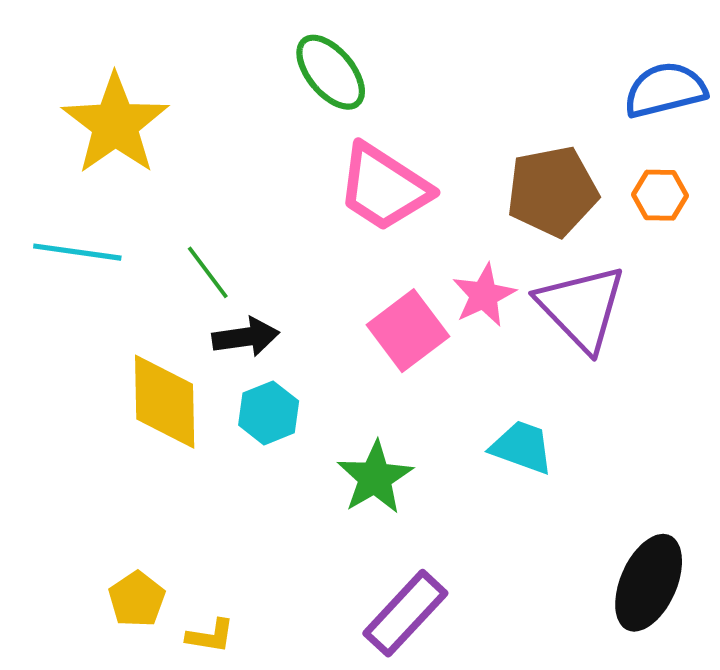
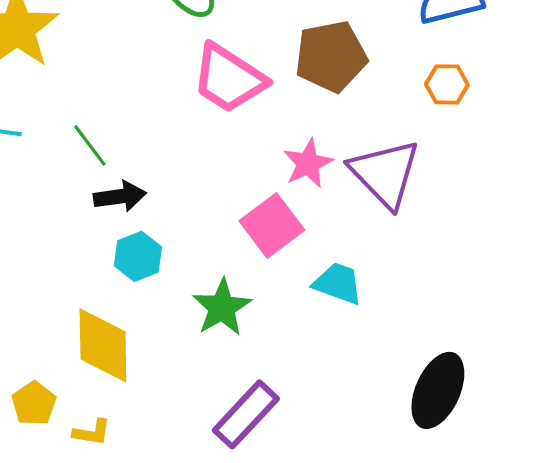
brown pentagon: (552, 191) -> (331, 56), moved
pink square: (408, 331) -> (272, 225), moved
yellow diamond: (165, 402) -> (103, 345), moved

